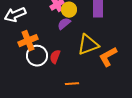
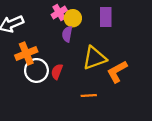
purple semicircle: (64, 24) -> (67, 34), turned -40
orange line: (72, 84) -> (89, 95), moved

